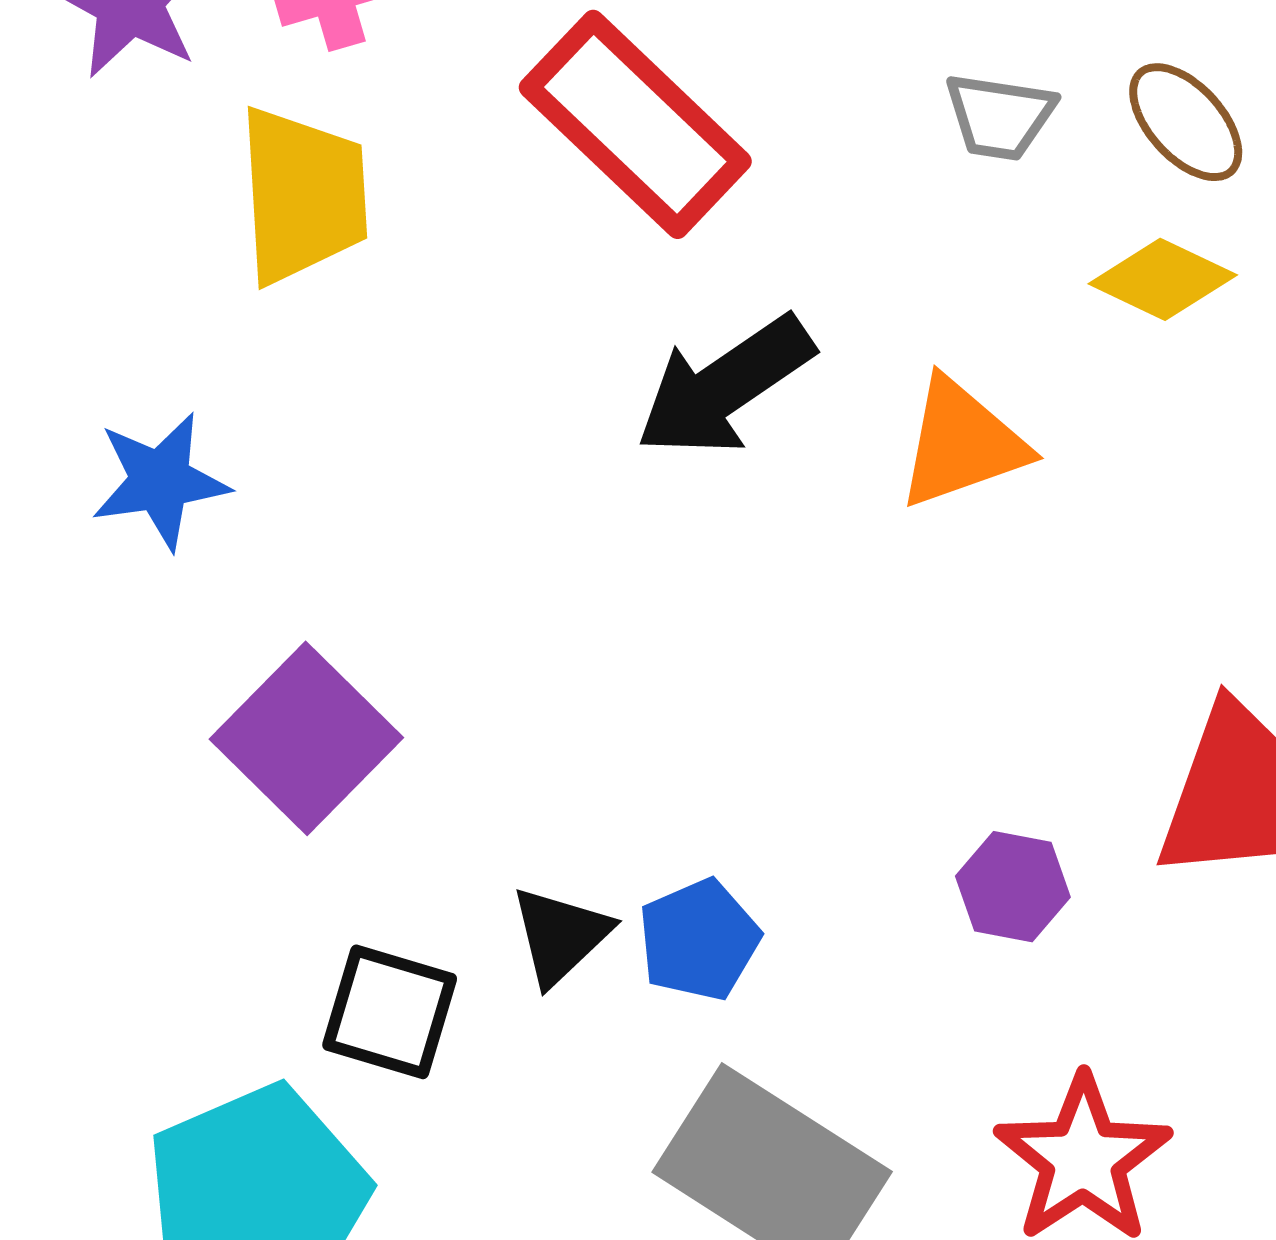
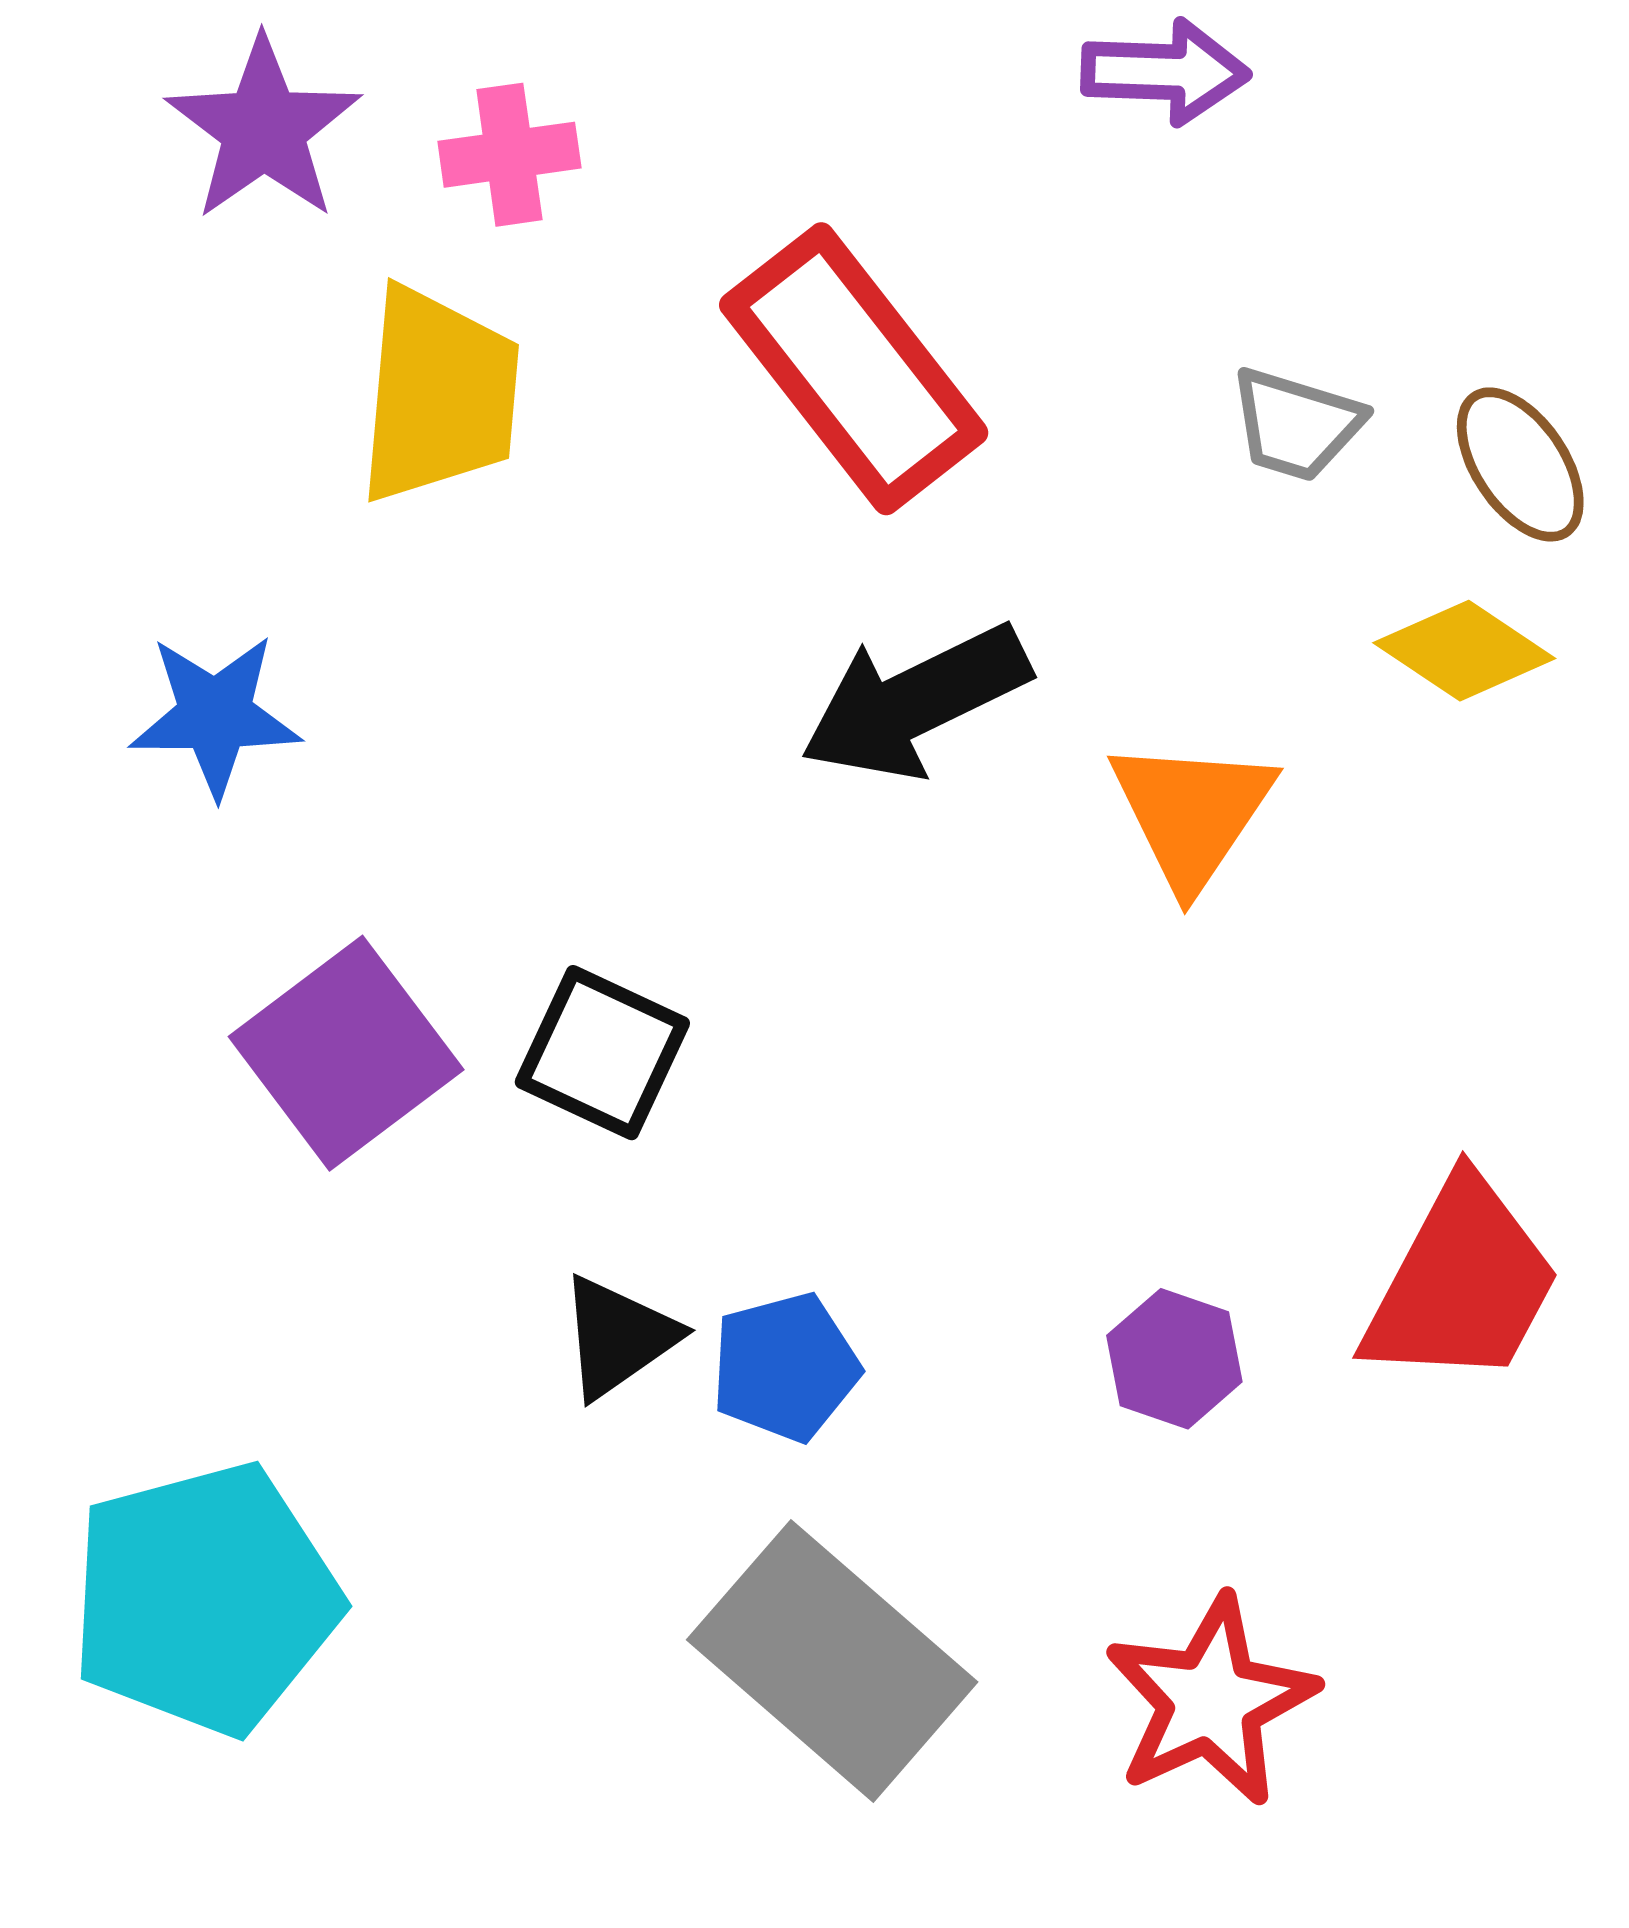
orange triangle: (962, 443) -> (1192, 813), turned -45
black square: (390, 1012) -> (602, 1053), moved

